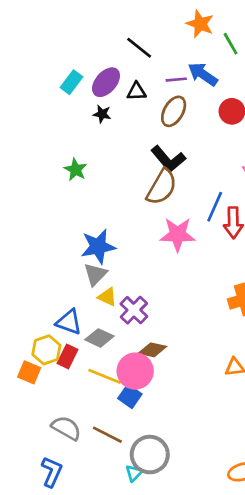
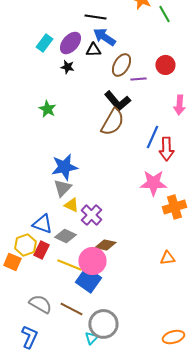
black line: (139, 48) -> (95, 17), turned -30
blue arrow: (203, 74) -> (104, 37), moved
purple line: (176, 80) -> (138, 79), moved
pink star: (178, 235) -> (153, 183), moved
blue square: (130, 396) -> (88, 280), size x1.4

